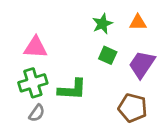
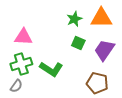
orange triangle: (138, 22) -> (101, 18), size x1.6
green L-shape: (72, 89) -> (51, 69), turned 30
gray semicircle: (37, 113) -> (16, 86), moved

